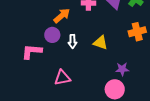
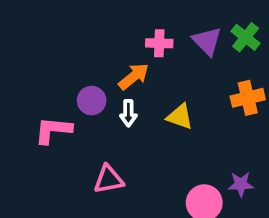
orange arrow: (62, 16) -> (134, 76), moved
purple star: (122, 69) -> (241, 184), moved

